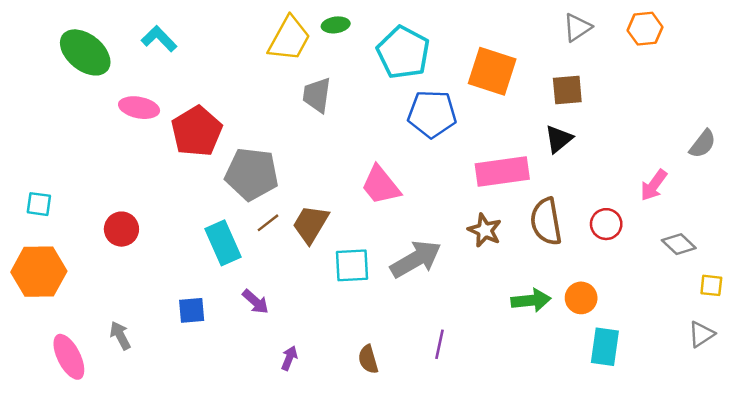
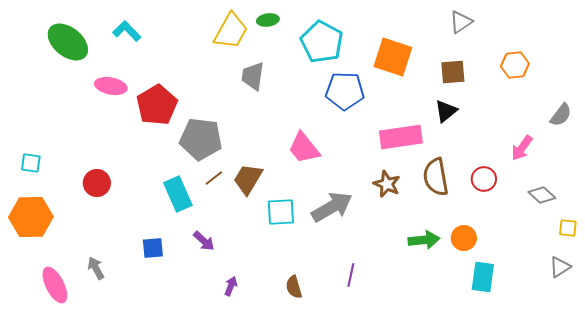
orange hexagon: (645, 29) -> (515, 65), moved

